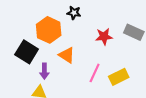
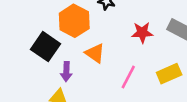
yellow rectangle: (119, 77) -> (169, 74), moved

